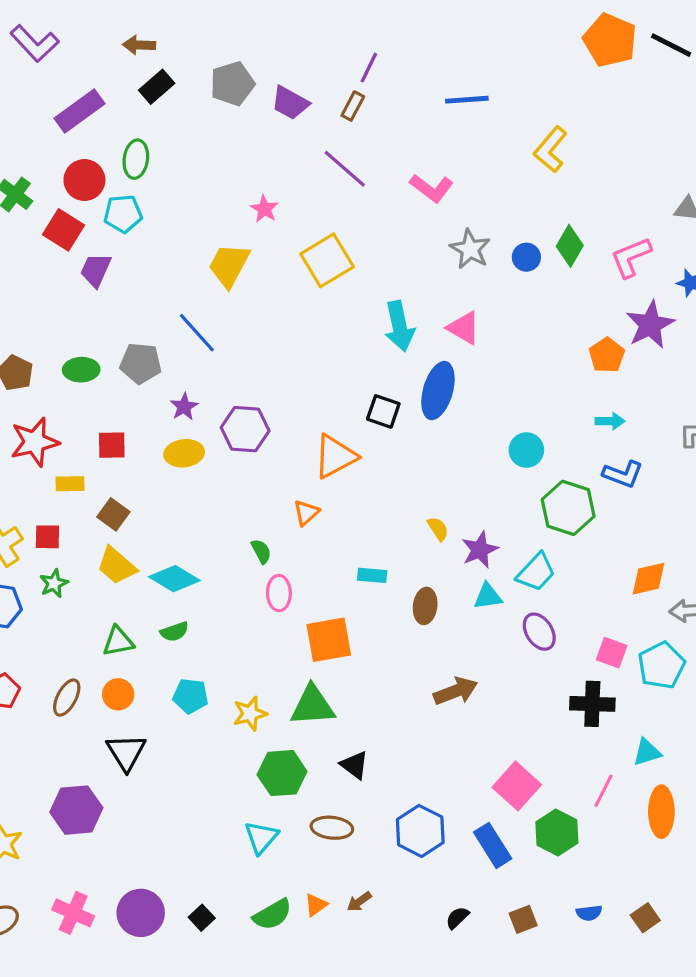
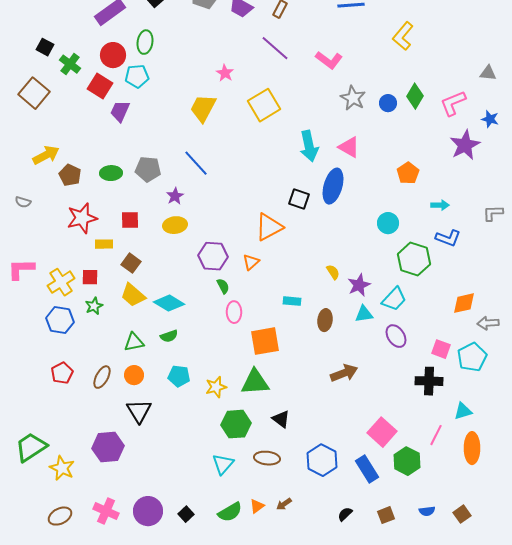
blue line: (197, 333) -> (196, 163), moved
orange pentagon: (607, 355) -> (408, 173), moved
purple hexagon: (245, 429) -> (213, 256), moved

